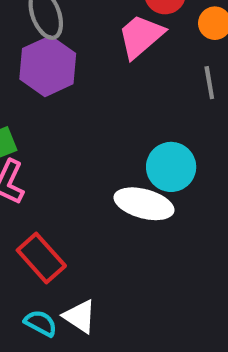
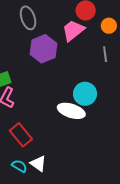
purple hexagon: (48, 66) -> (43, 49), moved

